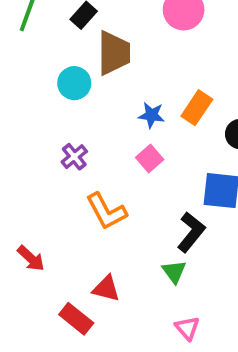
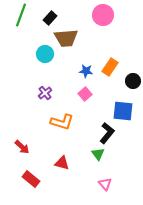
brown trapezoid: (114, 53) -> (66, 38), turned 85
orange L-shape: (106, 211) -> (62, 122), turned -45
red rectangle: (76, 319) -> (31, 179), moved

